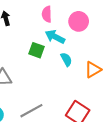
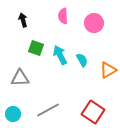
cyan arrow: (55, 37) -> (60, 55), moved, turned 36
green square: (37, 50) -> (36, 48), moved

